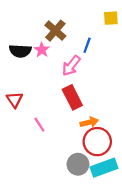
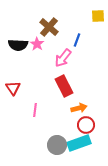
pink line: (39, 125) -> (35, 110), turned 40
red circle: (97, 142) -> (86, 125), size x0.7
gray circle: (78, 164) -> (57, 145), moved
cyan rectangle: (104, 168) -> (79, 143), moved

